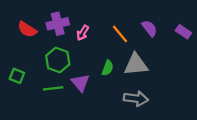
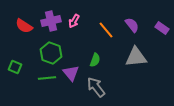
pink arrow: (83, 33) -> (74, 21), moved
gray triangle: (136, 65) -> (136, 57), moved
gray arrow: (136, 99) -> (96, 87), moved, turned -135

